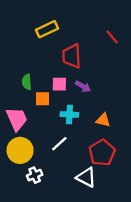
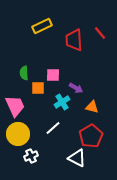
red trapezoid: (72, 56) -> (74, 40), moved
purple arrow: (83, 86) -> (76, 88), moved
cyan cross: (69, 114) -> (62, 102), turned -35

